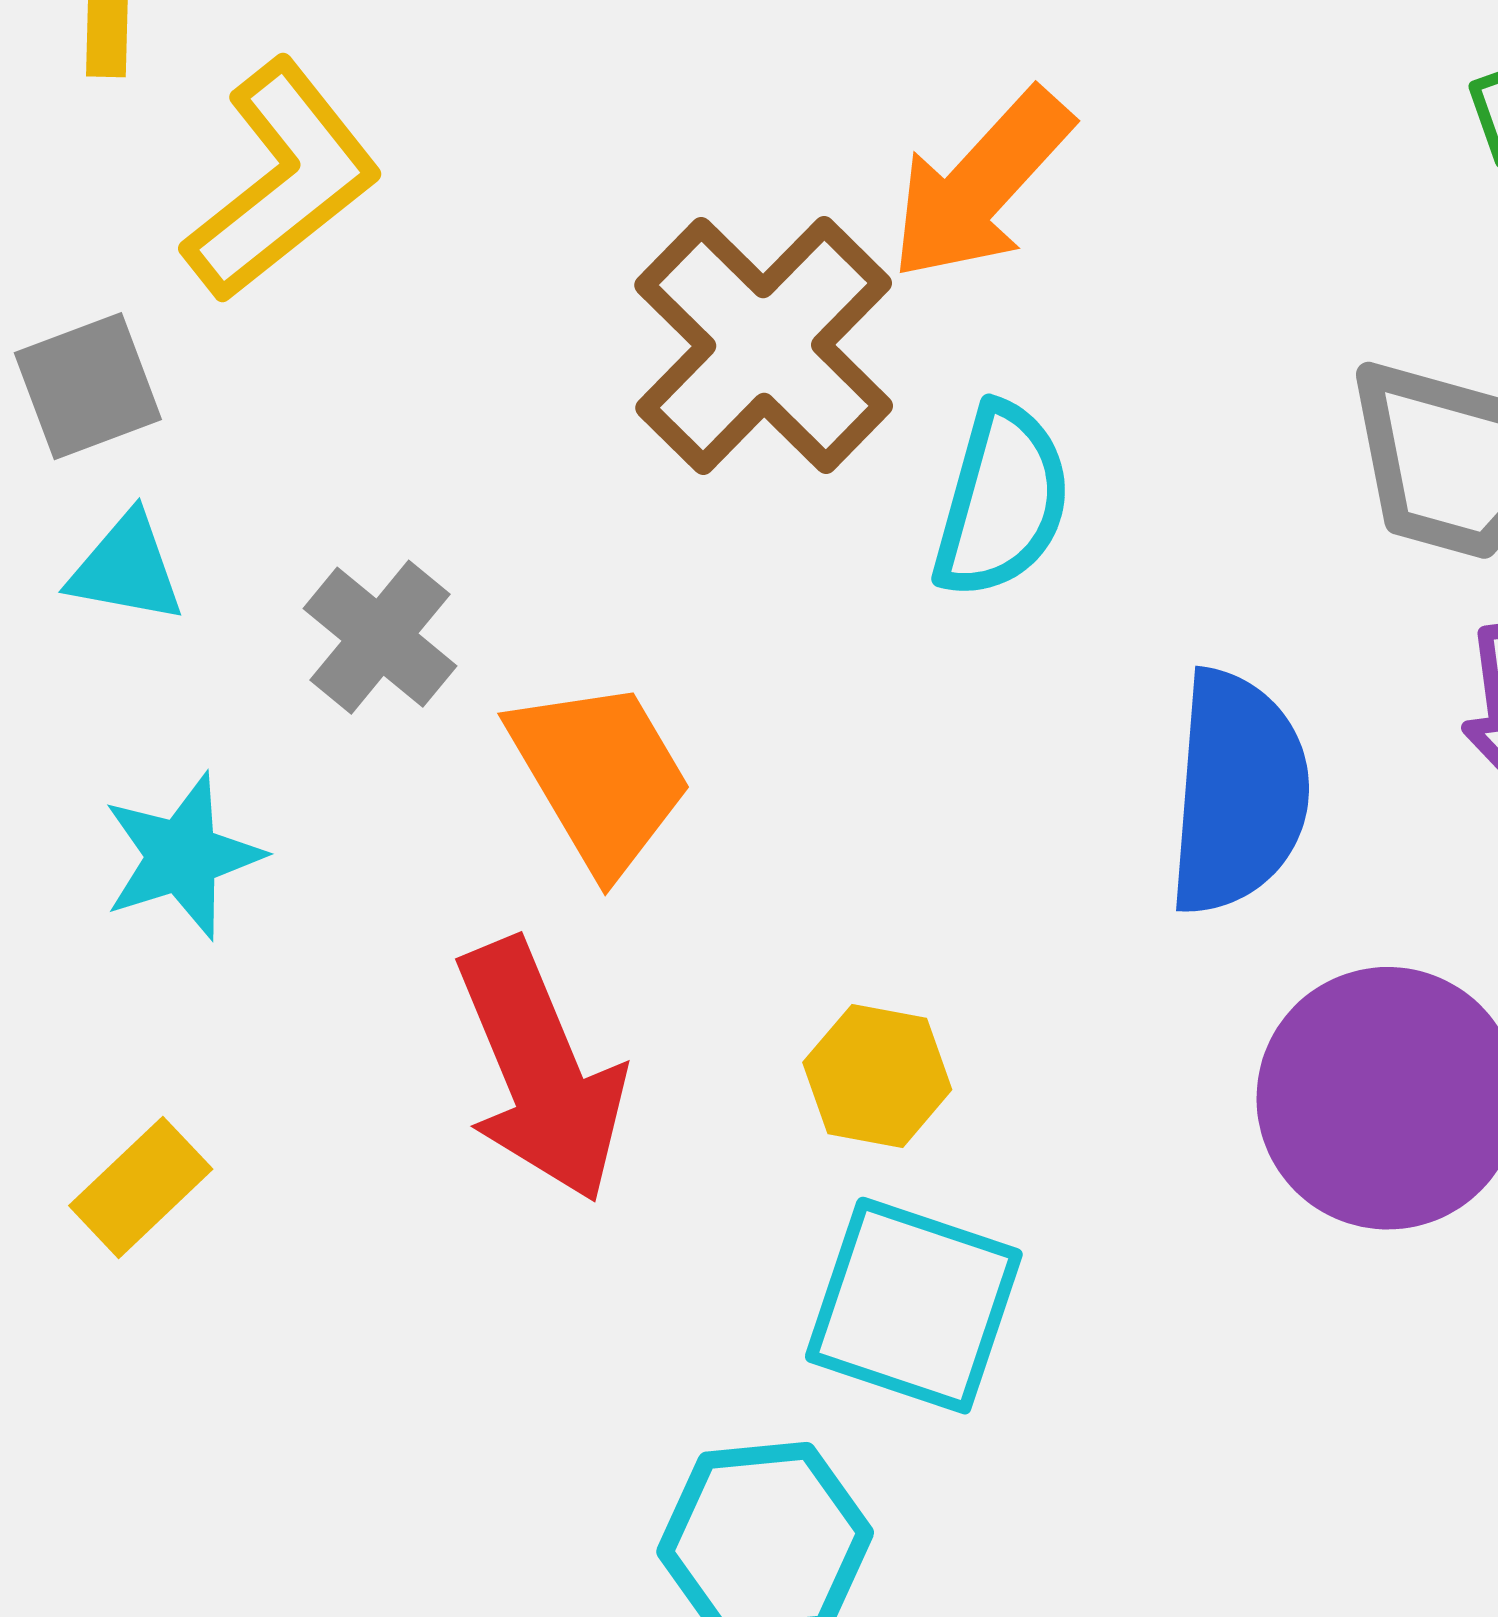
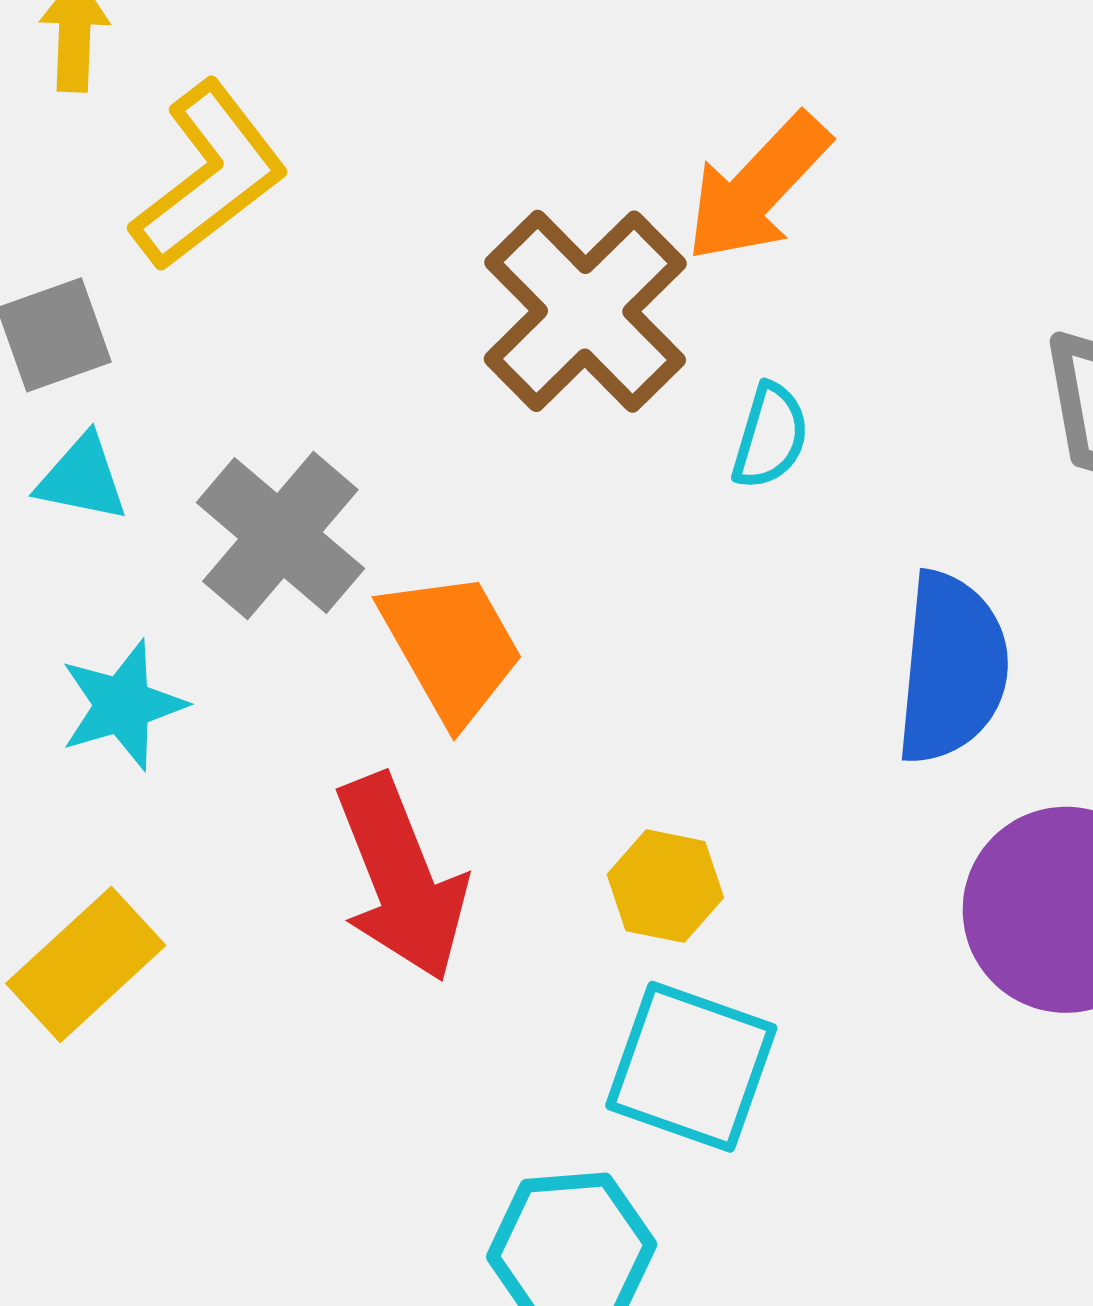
cyan semicircle: (1002, 501) -> (770, 436), size x0.7
gray cross: (380, 637) -> (280, 535), size x1.4
yellow rectangle: (141, 1187) -> (86, 964), size x1.4

